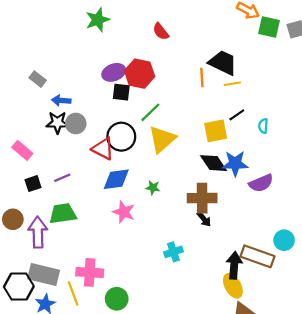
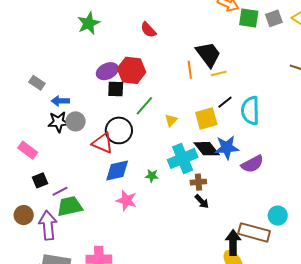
black trapezoid: (223, 63) -> (208, 54), turned 32
cyan semicircle: (263, 126) -> (250, 111), size x2.0
yellow triangle: (162, 139) -> (171, 120), moved, size x0.5
purple line: (62, 178) -> (60, 191), moved
brown cross: (202, 198) -> (198, 182), size x0.6
cyan cross: (173, 252) -> (183, 158), moved, size x1.6

